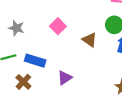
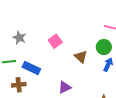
purple triangle: (65, 78) -> (65, 87), moved
brown cross: (23, 82) -> (19, 85), turned 32

